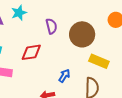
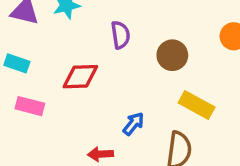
brown circle: (82, 34) -> (172, 55), size x0.7

